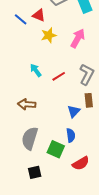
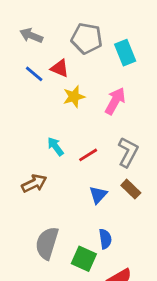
brown rectangle: (89, 100) -> (131, 189), turned -40
brown arrow: (27, 104) -> (34, 183), moved, turned 150
blue triangle: (74, 111) -> (98, 195), moved

